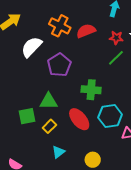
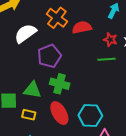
green line: (116, 58) -> (107, 59), turned 30
green cross: (91, 90) -> (60, 84), moved
yellow rectangle: (49, 126) -> (29, 115), turned 48

